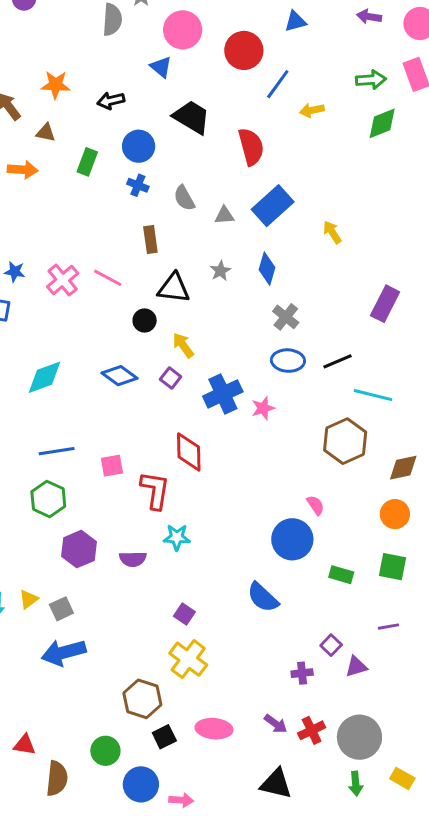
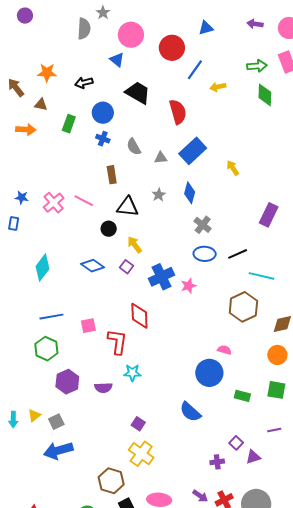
green diamond: (382, 123) -> (265, 95), turned -65
cyan diamond: (44, 377) -> (43, 268), turned -32
pink semicircle: (315, 505) -> (224, 350), turned -40

